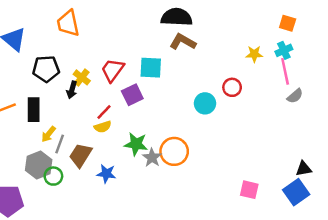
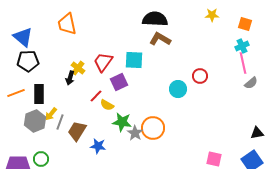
yellow star: (254, 54) -> (212, 15), moved
black pentagon: (46, 69) -> (28, 61), moved
yellow semicircle: (103, 127) -> (107, 105), moved, turned 48
gray hexagon: (39, 165) -> (35, 121), moved
black triangle: (304, 169) -> (257, 133), moved
green circle: (53, 176) -> (41, 159), moved

